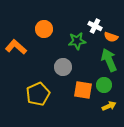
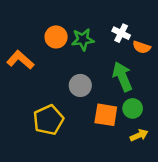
green star: (77, 41) -> (83, 40), moved
green arrow: (109, 60) -> (122, 77), moved

